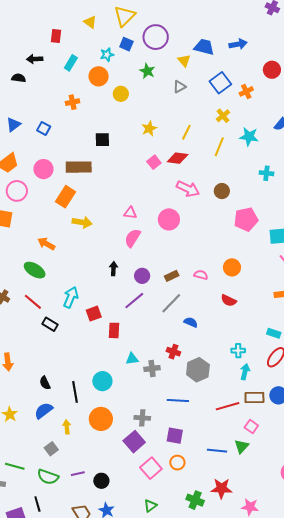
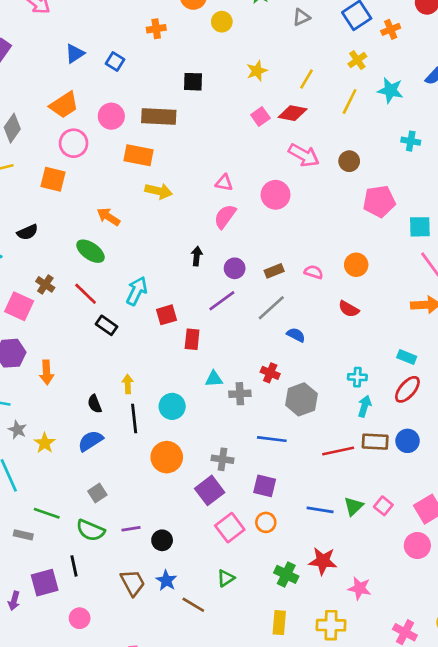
orange rectangle: (66, 197) -> (139, 155), turned 65
pink square: (251, 426) -> (383, 506), moved
yellow arrow: (67, 427) -> (128, 384), moved

